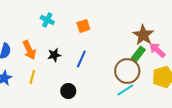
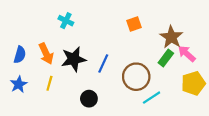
orange square: (83, 26) -> (134, 24), moved
black star: (54, 55) -> (74, 59), size x1.6
brown circle: (127, 71) -> (136, 77), moved

